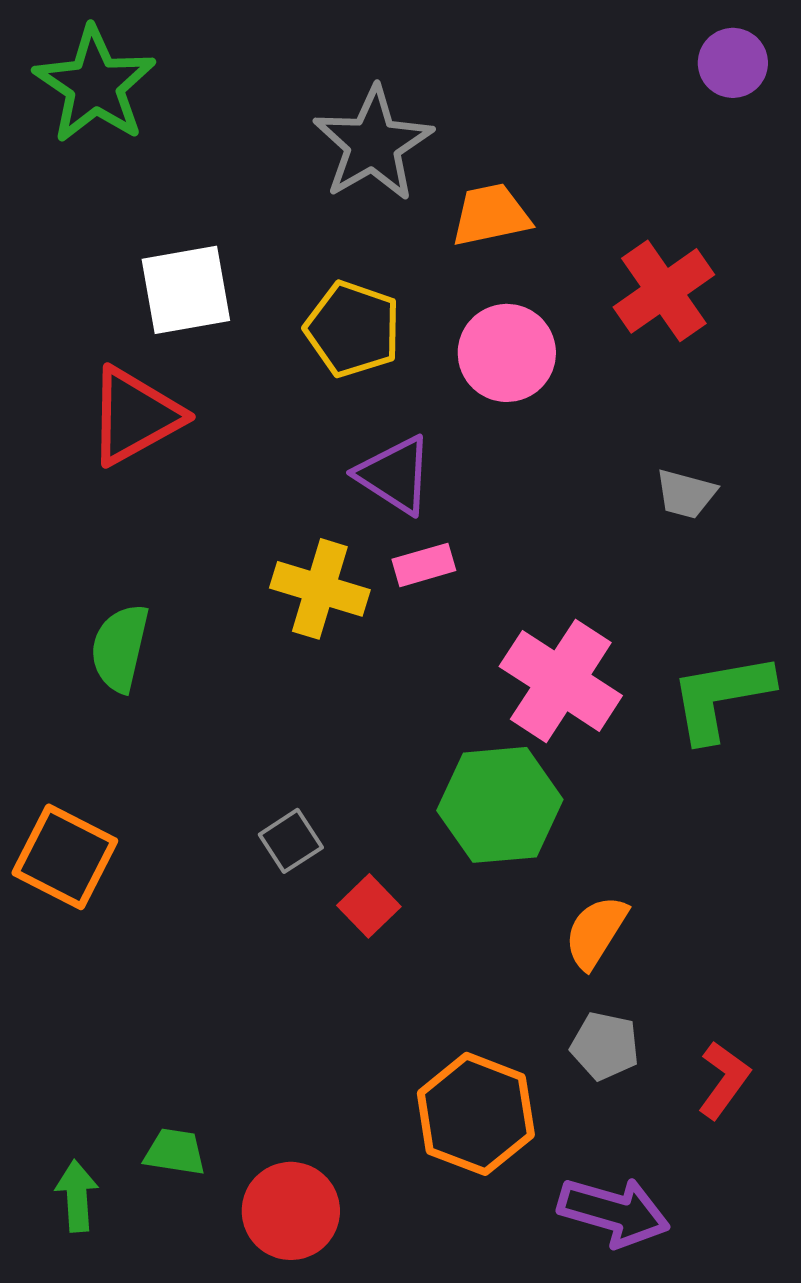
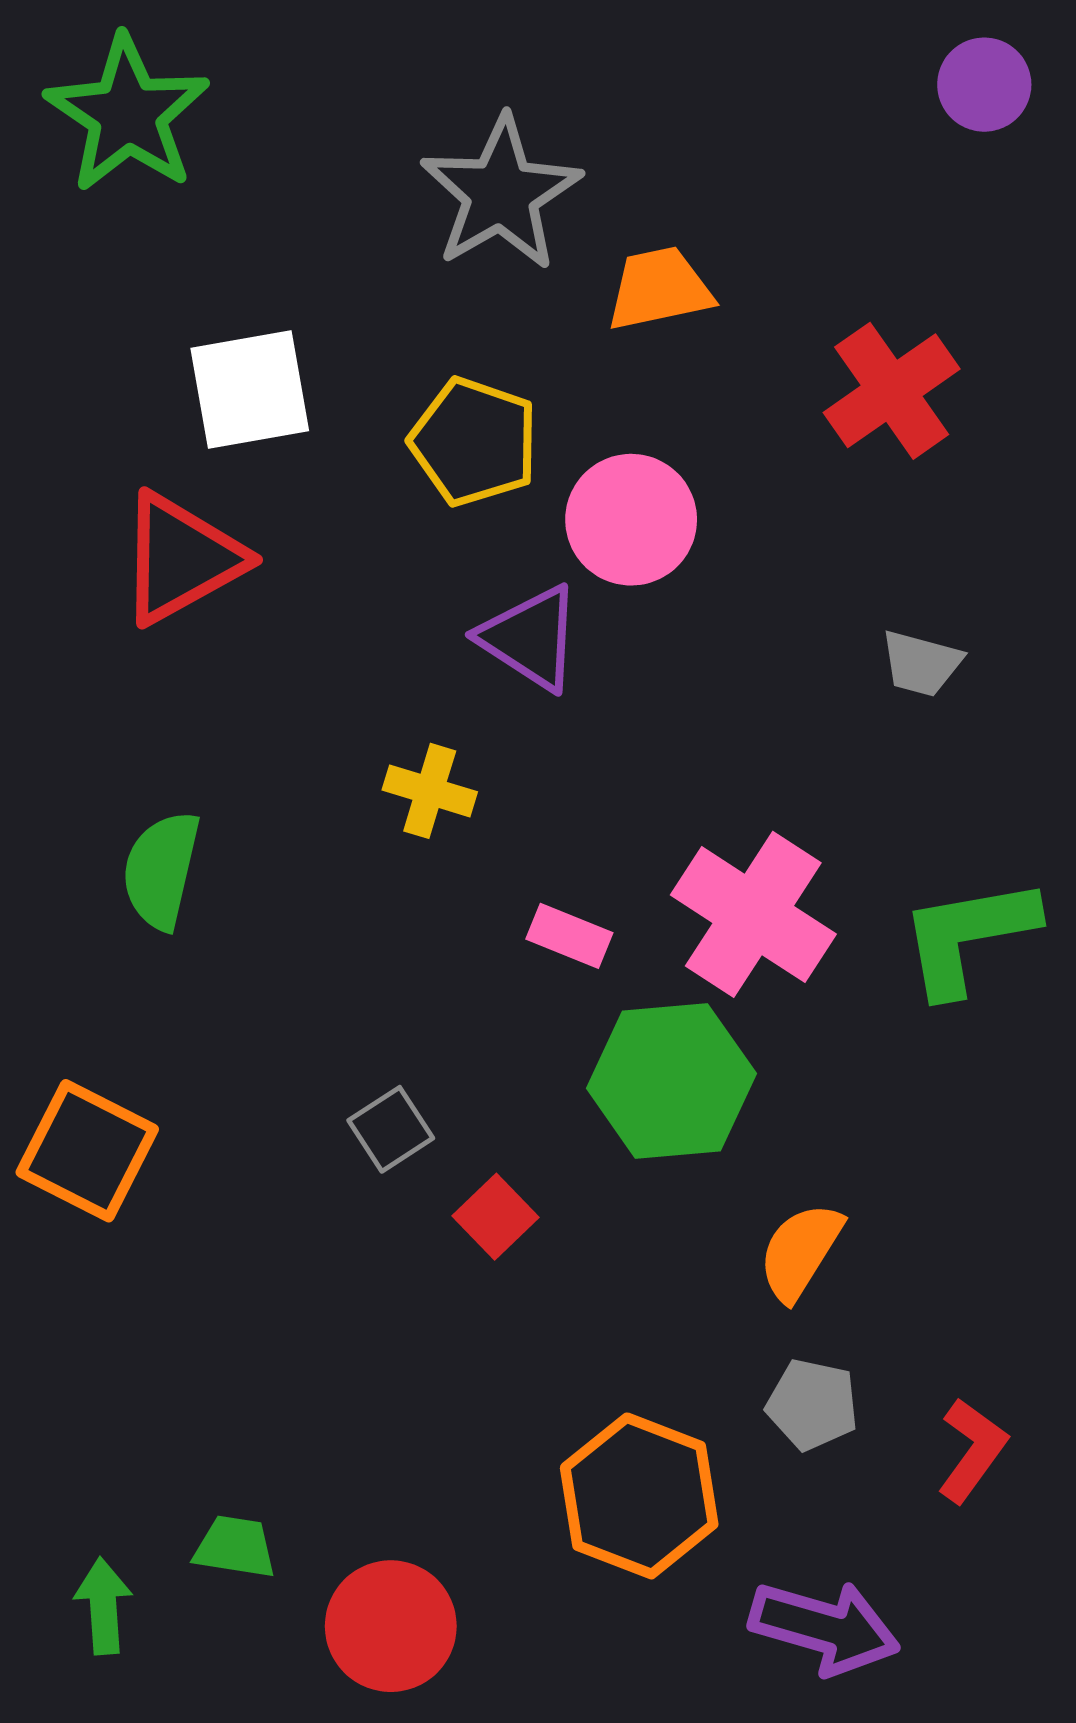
pink circle: (507, 353) -> (631, 520), moved
pink rectangle: (424, 565) -> (569, 936), moved, turned 38
yellow cross: (320, 589) -> (430, 791), size x0.7

